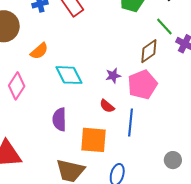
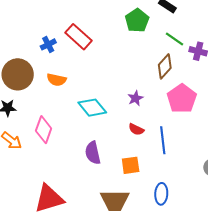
orange semicircle: (39, 51) -> (57, 80), moved, turned 66
pink pentagon: (142, 85) -> (182, 99), moved
orange square: (94, 140) -> (131, 165), size x0.7

